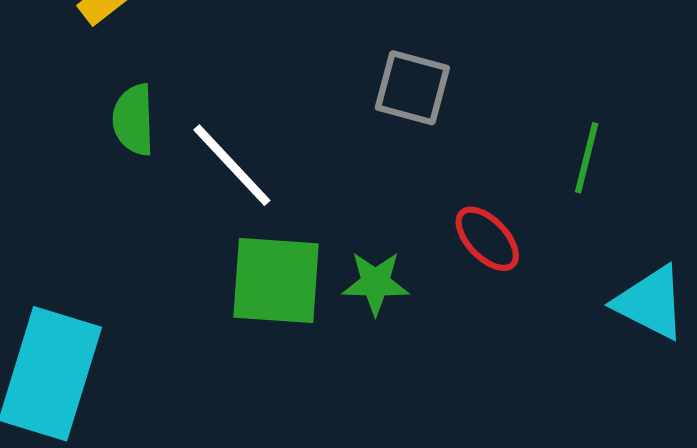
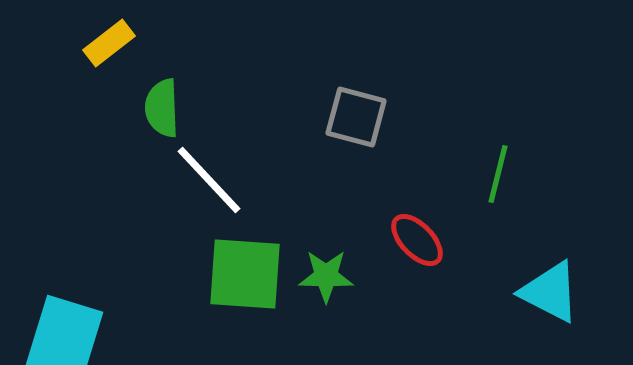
green semicircle: (134, 120) -> (162, 108), moved

